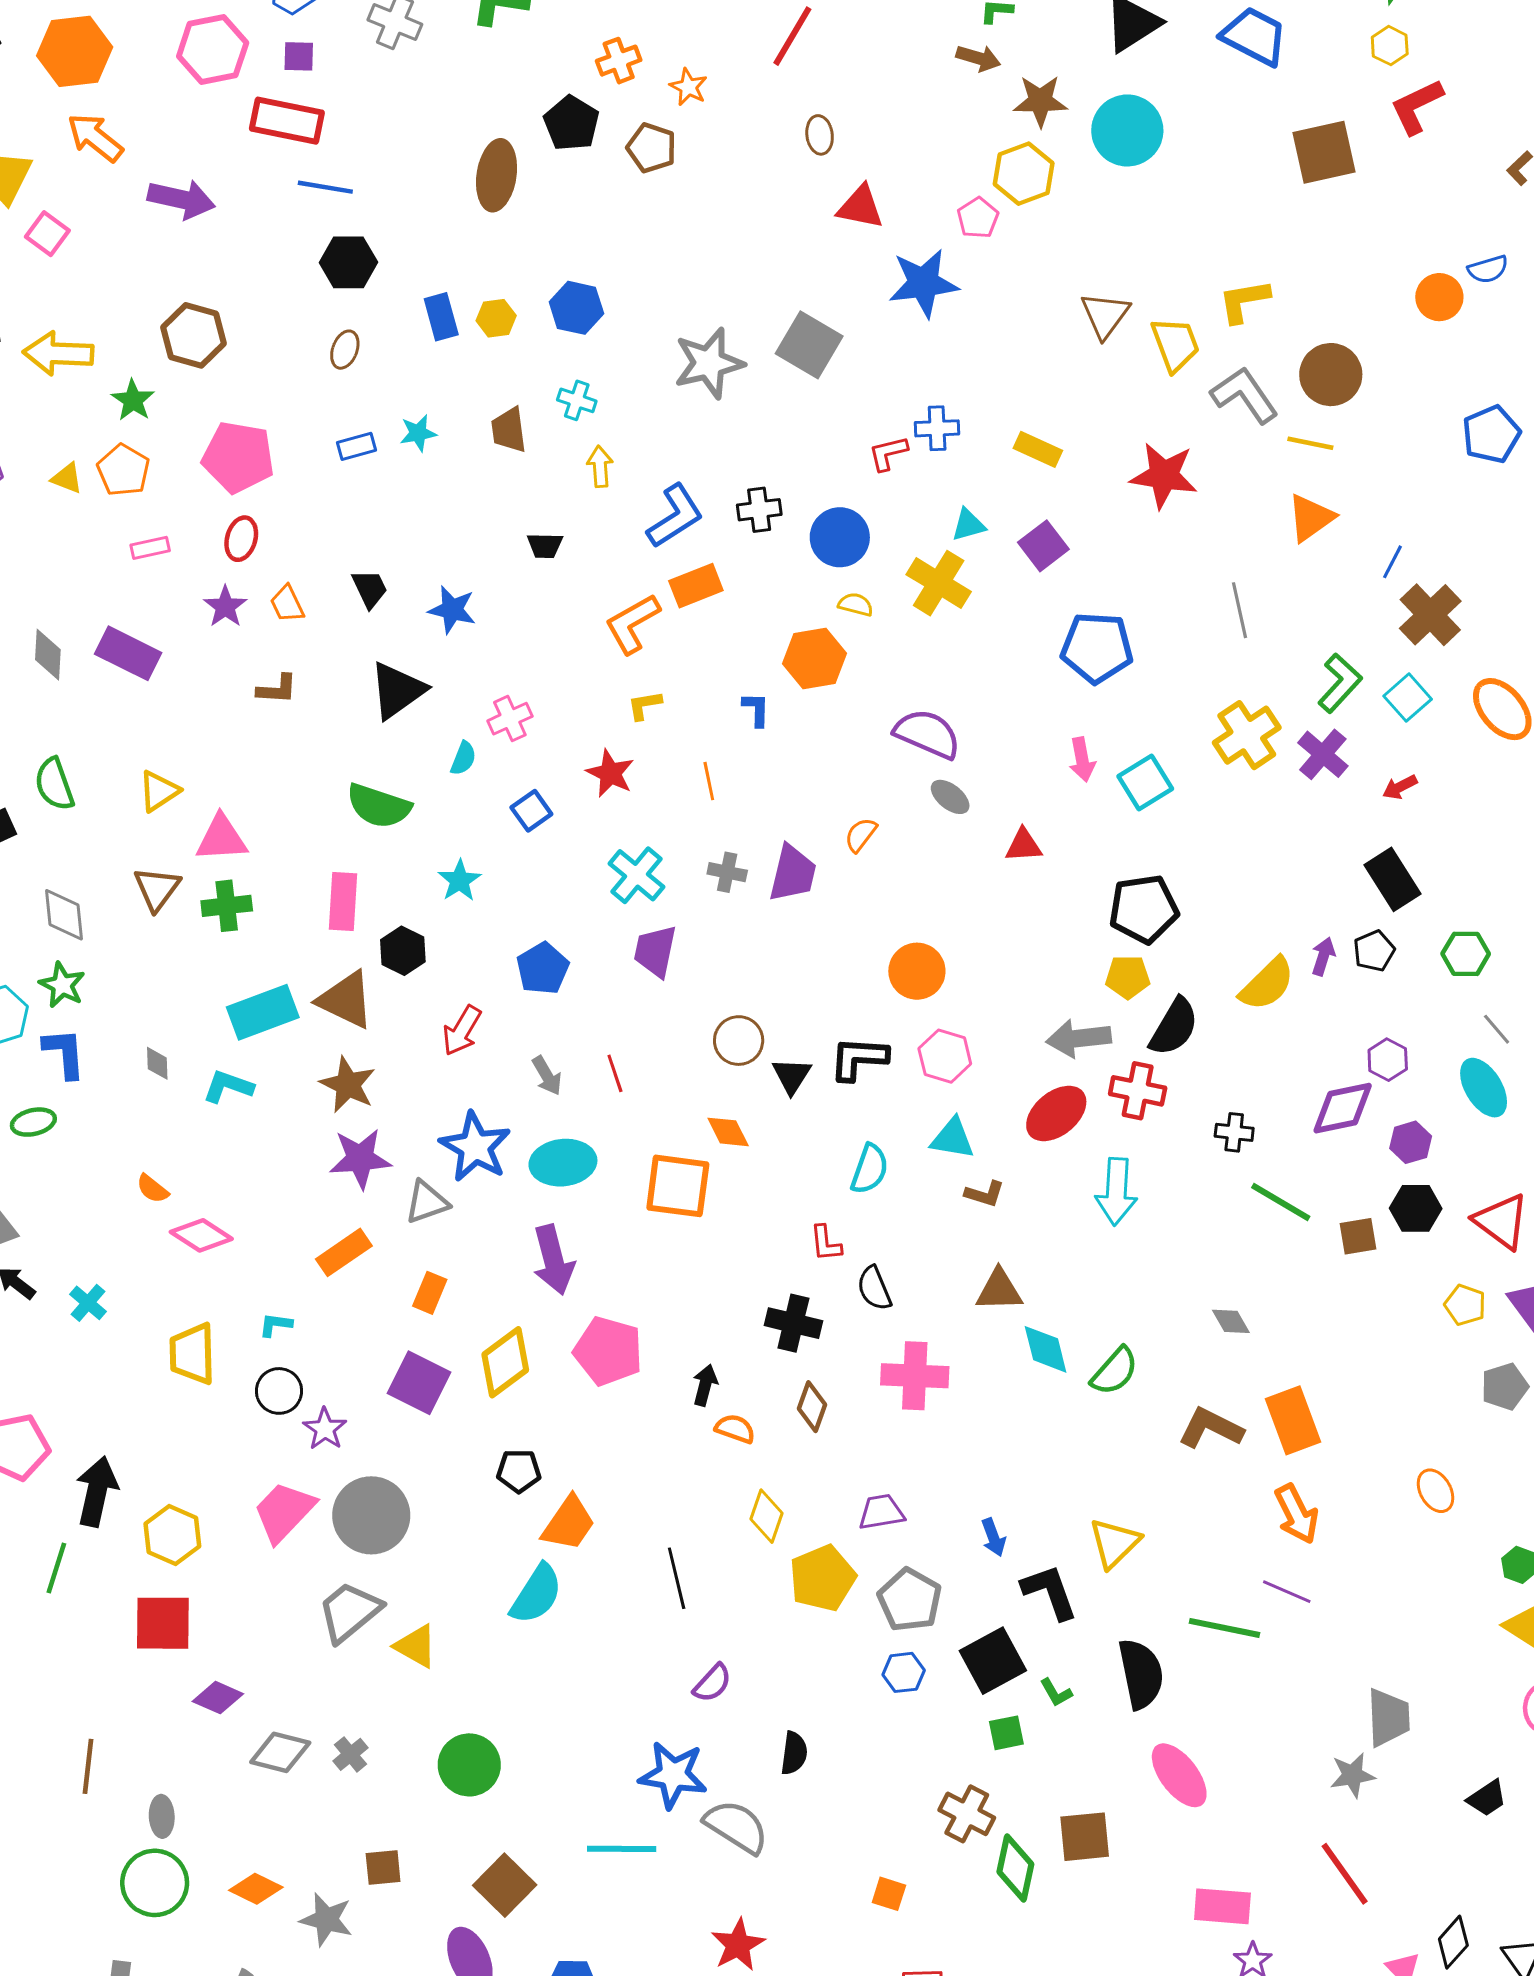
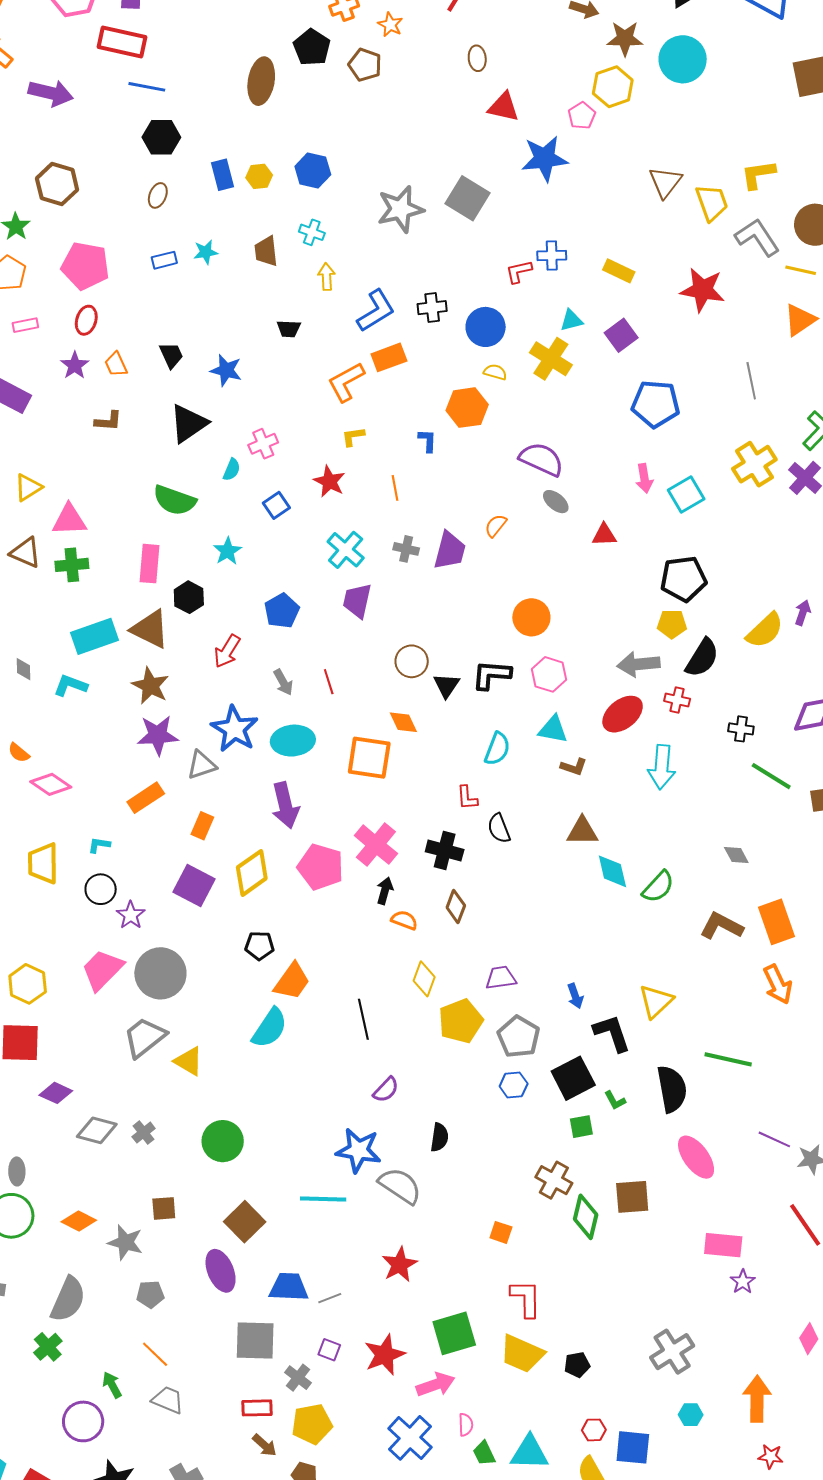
brown triangle: (157, 889) -> (26, 553), turned -44
red cross: (1138, 1091) -> (677, 700), size x0.7
pink cross: (915, 1376) -> (376, 845), moved, turned 36
purple line: (1287, 1592) -> (774, 1139), moved

